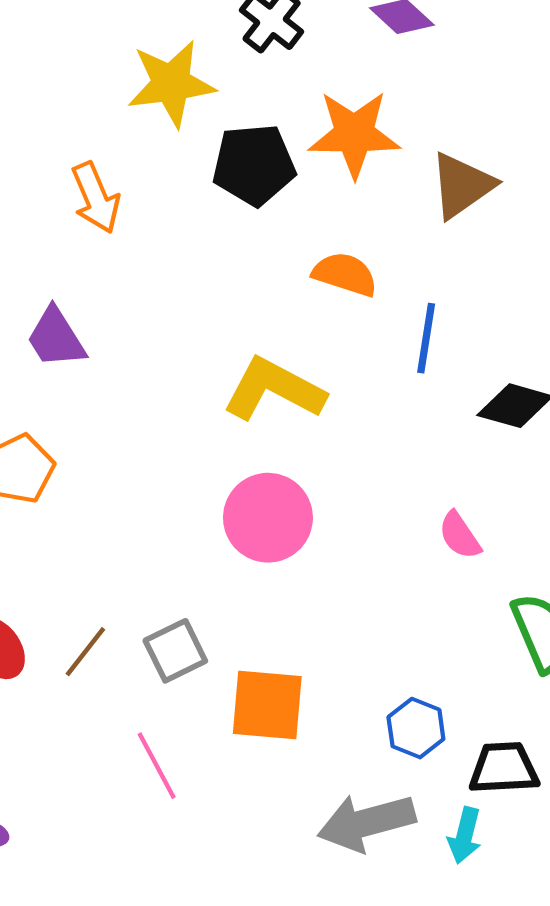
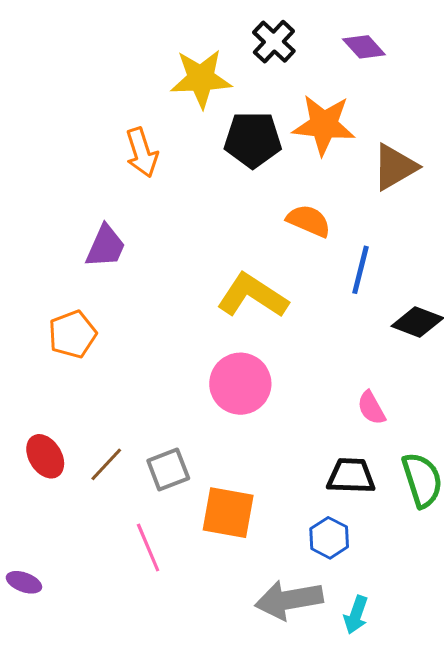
purple trapezoid: (56, 338) -> (106, 246), turned -129
black trapezoid: (504, 768) -> (351, 476), moved

